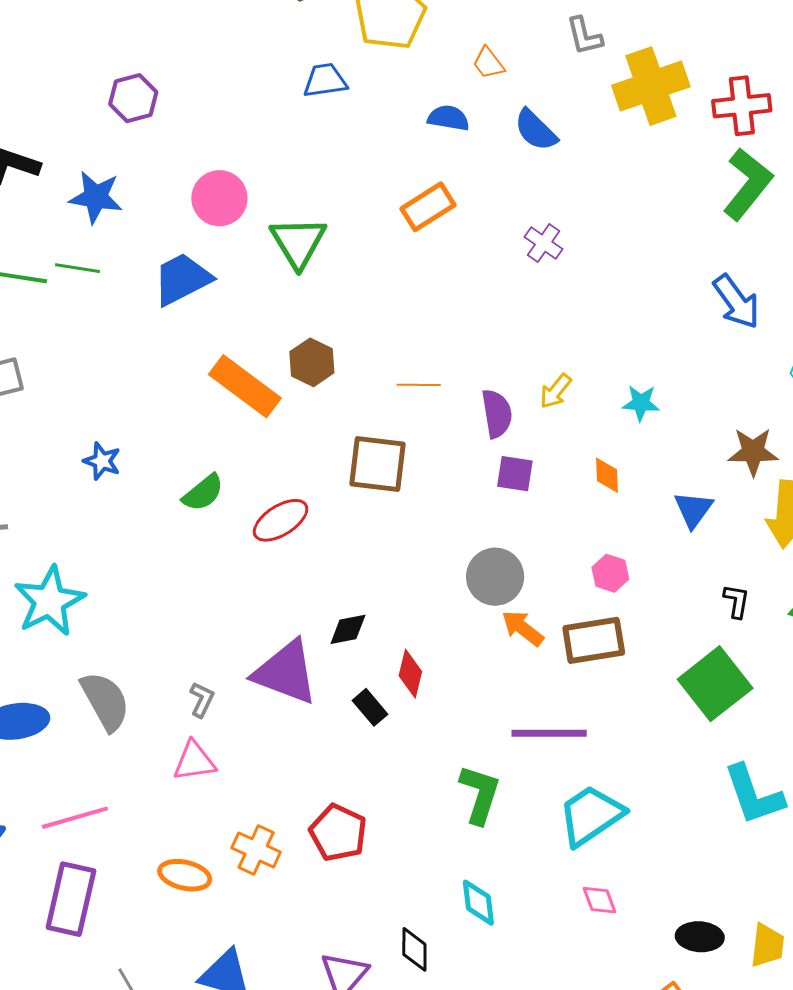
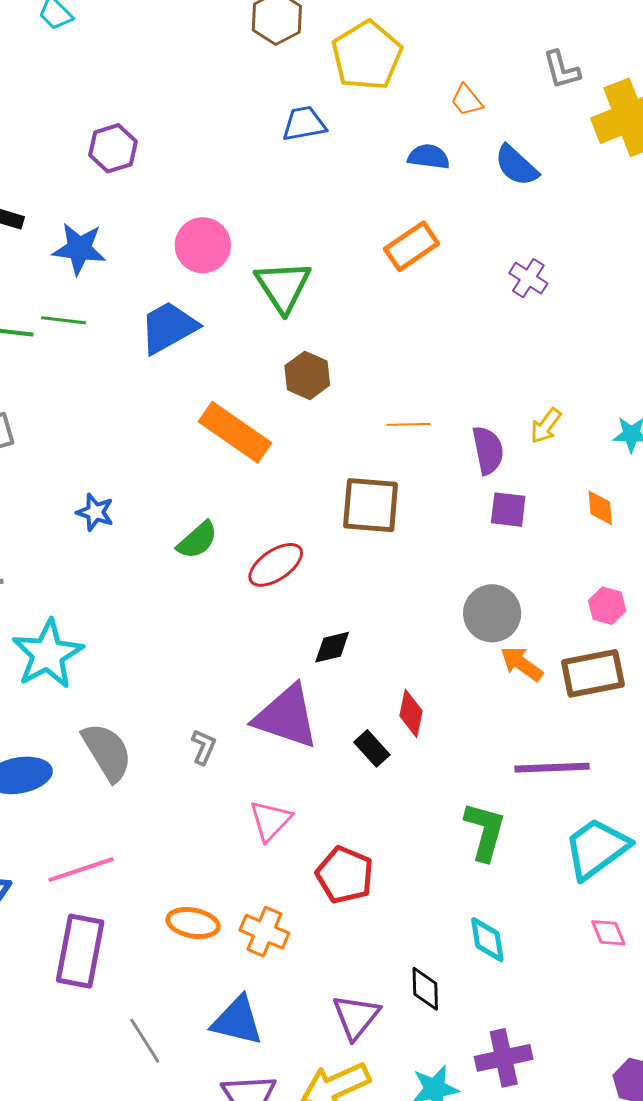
brown hexagon: (312, 362) -> (307, 375), moved
black diamond: (348, 629) -> (332, 647), moved
pink triangle: (194, 761) -> (270, 820), moved, turned -36
orange cross: (256, 850) -> (264, 932), moved

